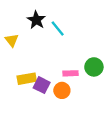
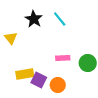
cyan line: (58, 29) -> (60, 19), moved
pink rectangle: (70, 73) -> (63, 58), moved

